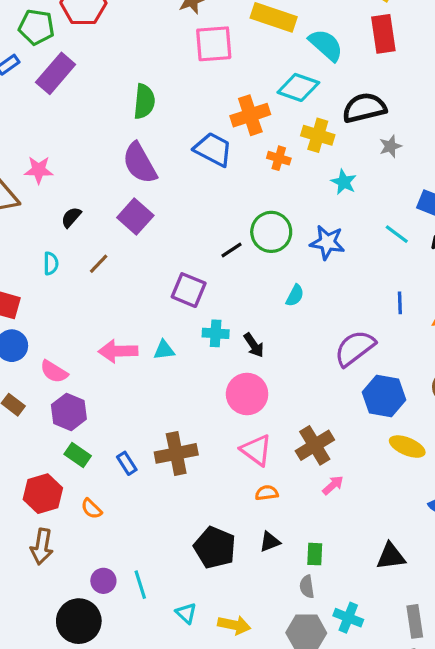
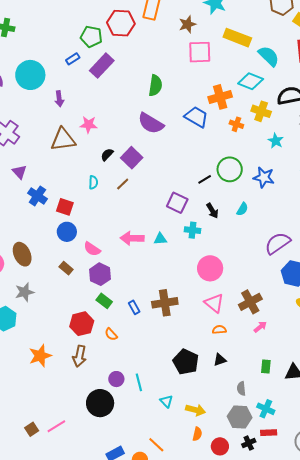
purple semicircle: (140, 163) -> (151, 123), turned -32
purple square: (135, 217) -> (132, 158), moved
black arrow: (254, 345) -> (212, 211), moved
green rectangle: (315, 554) -> (266, 366), moved

